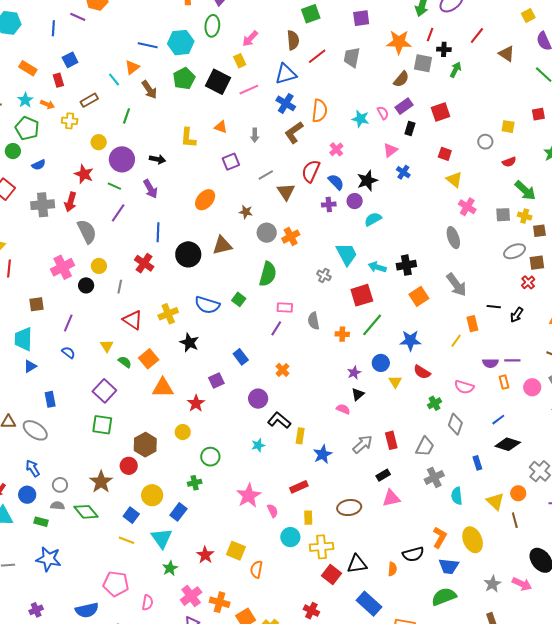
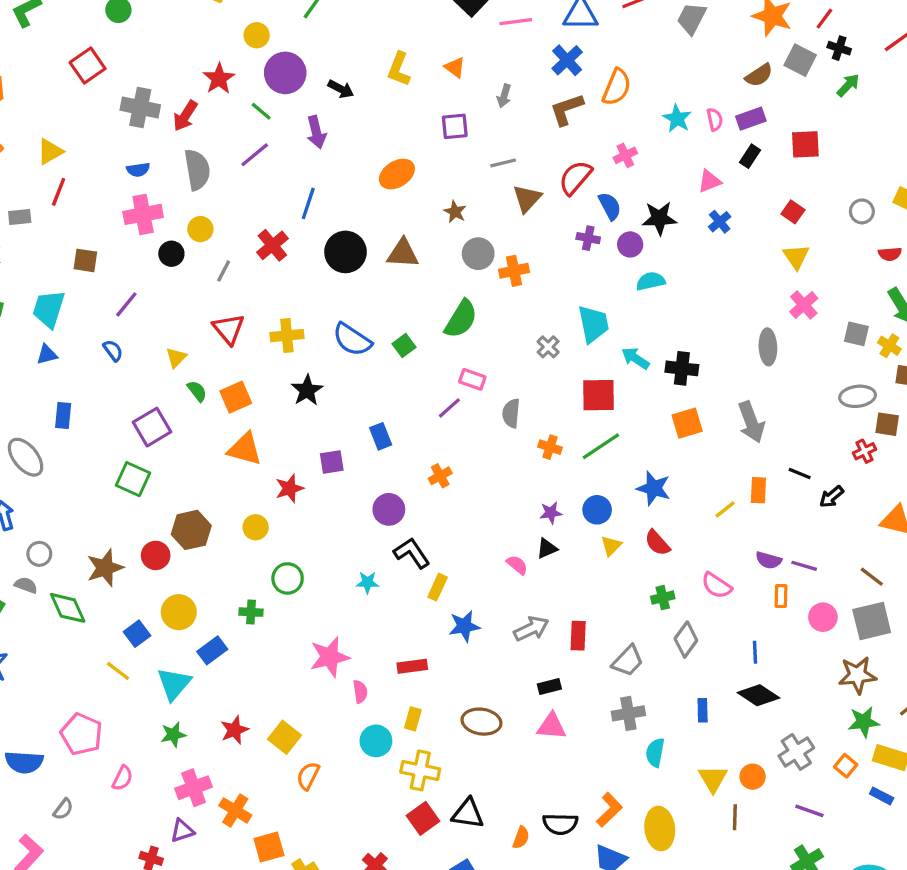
blue semicircle: (39, 165) -> (138, 170), moved
blue line: (498, 420) -> (755, 652), turned -72

